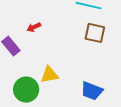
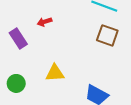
green circle: (26, 90) -> (16, 83), moved, size x0.7

